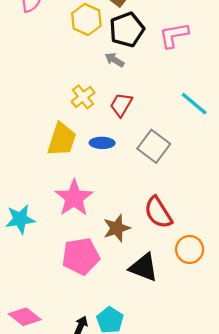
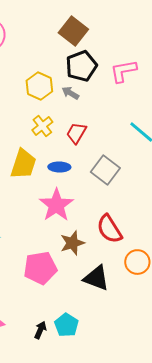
yellow hexagon: (86, 20) -> (39, 86), moved
pink star: (74, 198) -> (56, 205), moved

